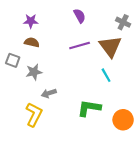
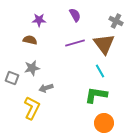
purple star: (31, 21) -> (39, 20), moved
gray square: (13, 60) -> (12, 78), moved
green L-shape: (89, 108) -> (96, 95), moved
orange circle: (123, 120) -> (104, 123), moved

